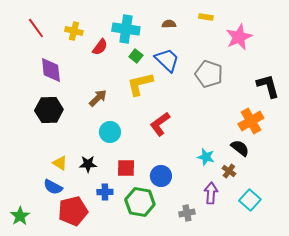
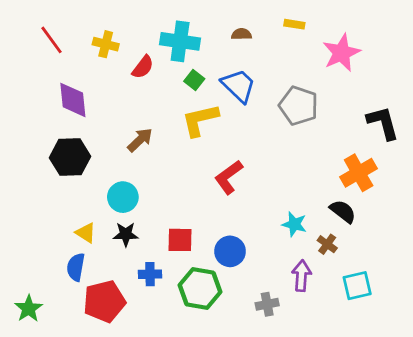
cyan circle: (110, 132) -> (123, 197), moved
blue semicircle: (53, 187) -> (76, 267), turned 72
cyan square: (250, 200) -> (357, 286), turned 35

